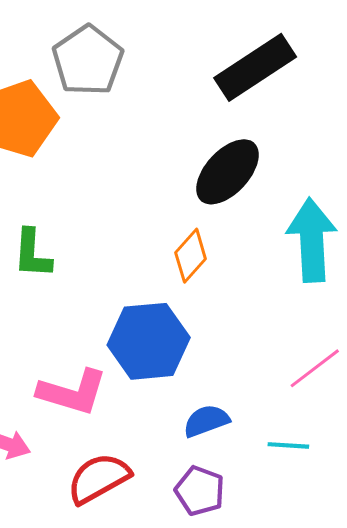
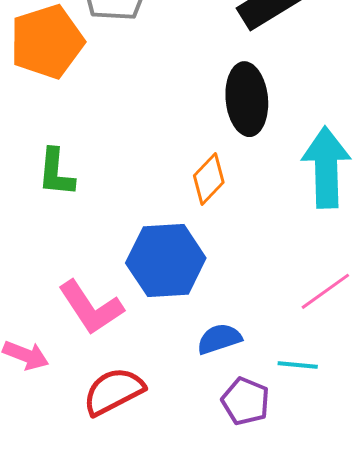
black ellipse: (227, 172) -> (247, 99), turned -50
pink L-shape: (72, 392) -> (91, 307), turned 38
purple pentagon: (200, 491) -> (246, 401), moved

